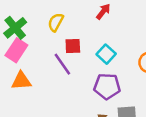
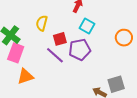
cyan square: (106, 54) -> (87, 26), moved
purple pentagon: (107, 86) -> (80, 50), moved

